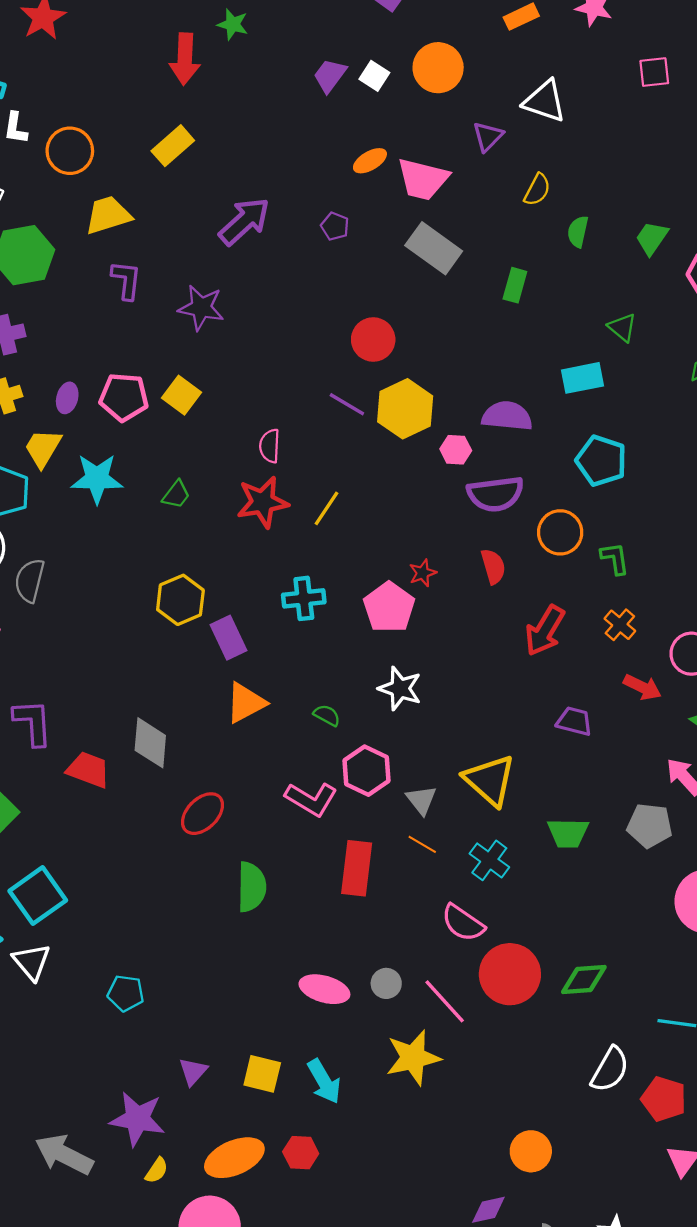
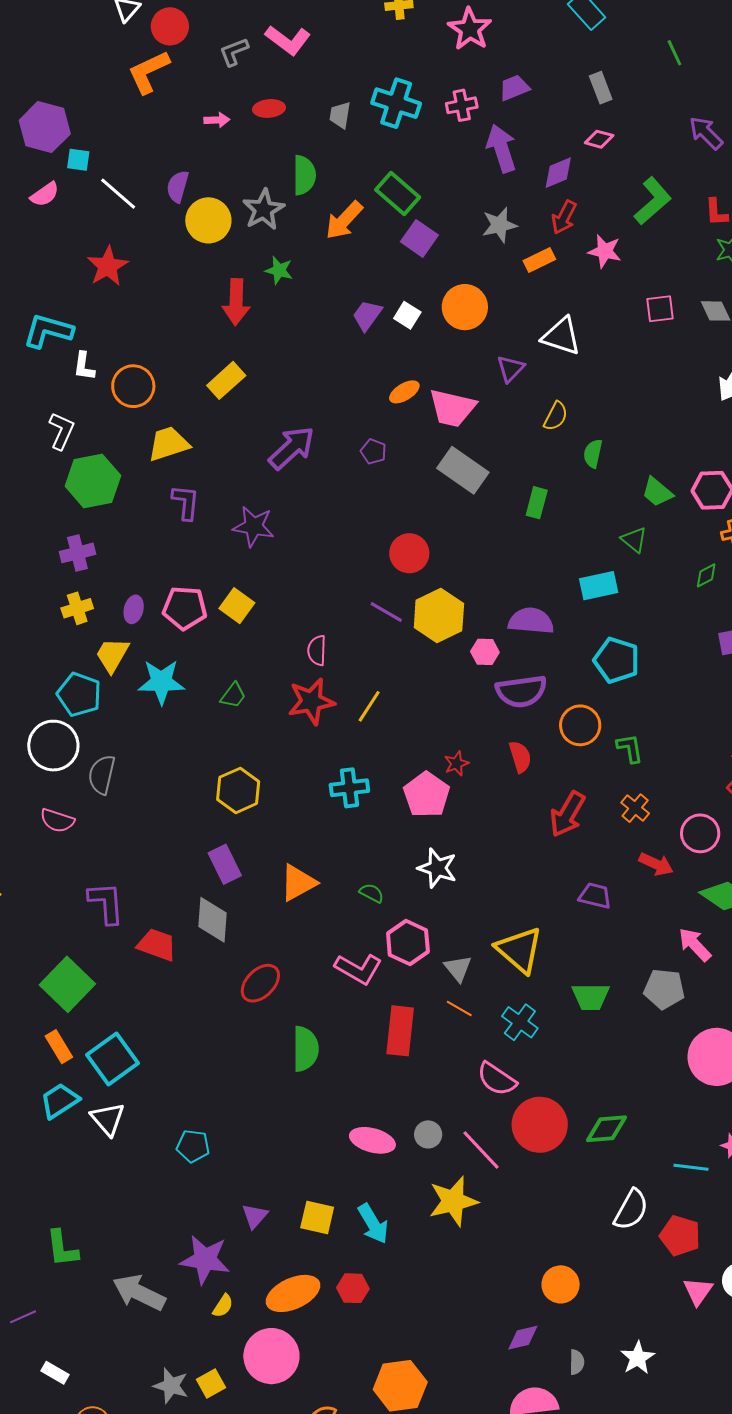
green trapezoid: (652, 238) -> (657, 492), moved, turned -84
purple rectangle: (228, 638) -> (225, 864), moved

